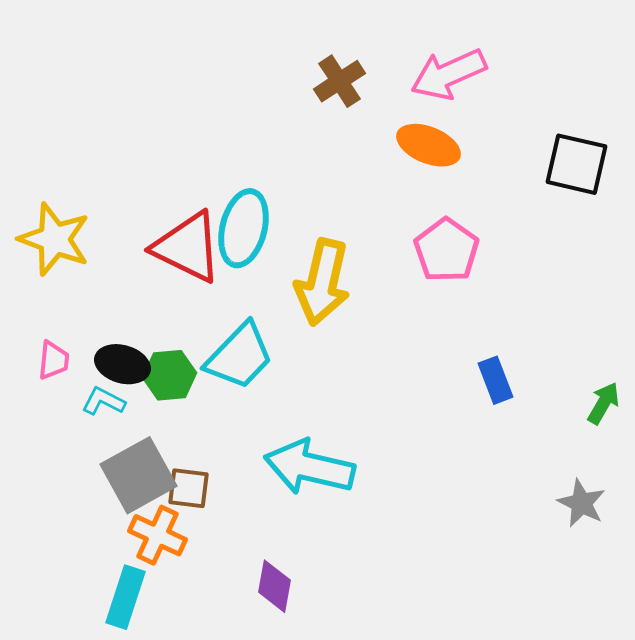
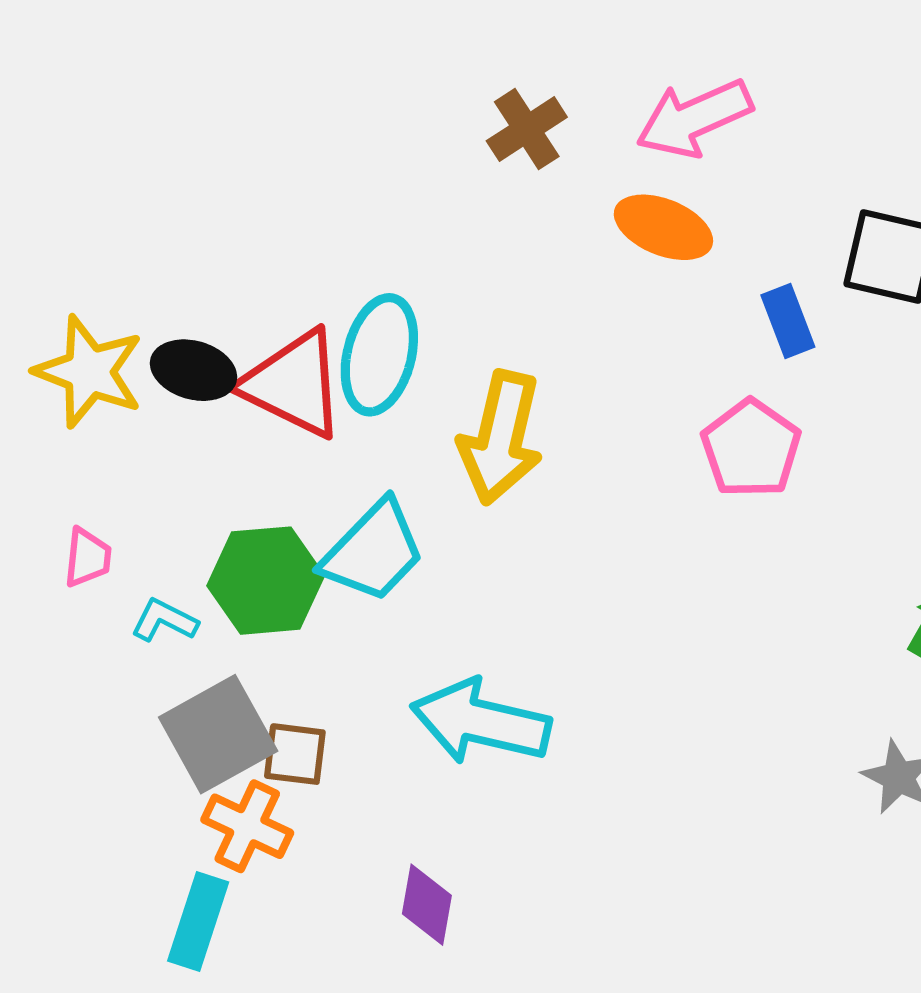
pink pentagon: (446, 250) -> (751, 448), moved
black ellipse: (122, 364) -> (194, 370), moved
green hexagon: (169, 375) -> (266, 581), size x1.4
blue rectangle: (495, 380) -> (788, 321), moved

